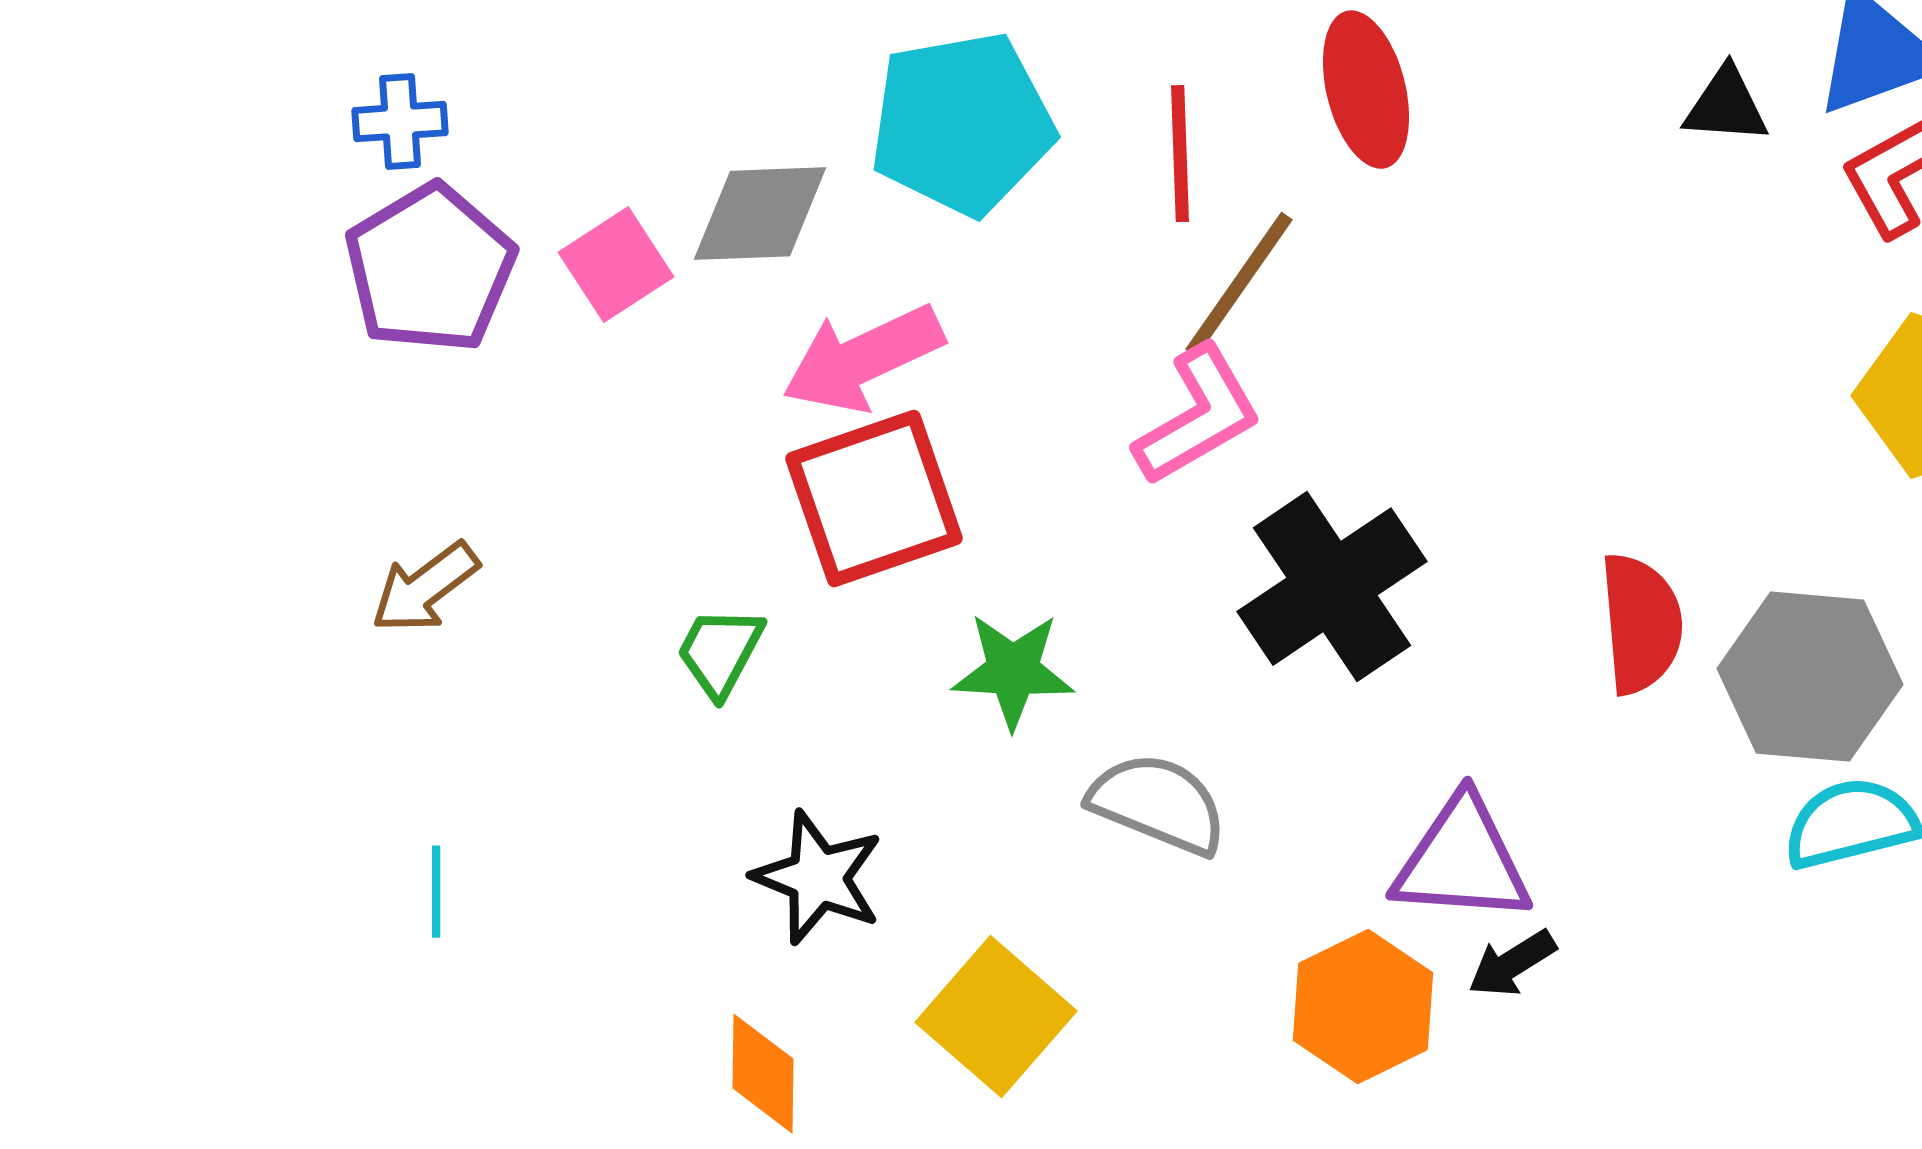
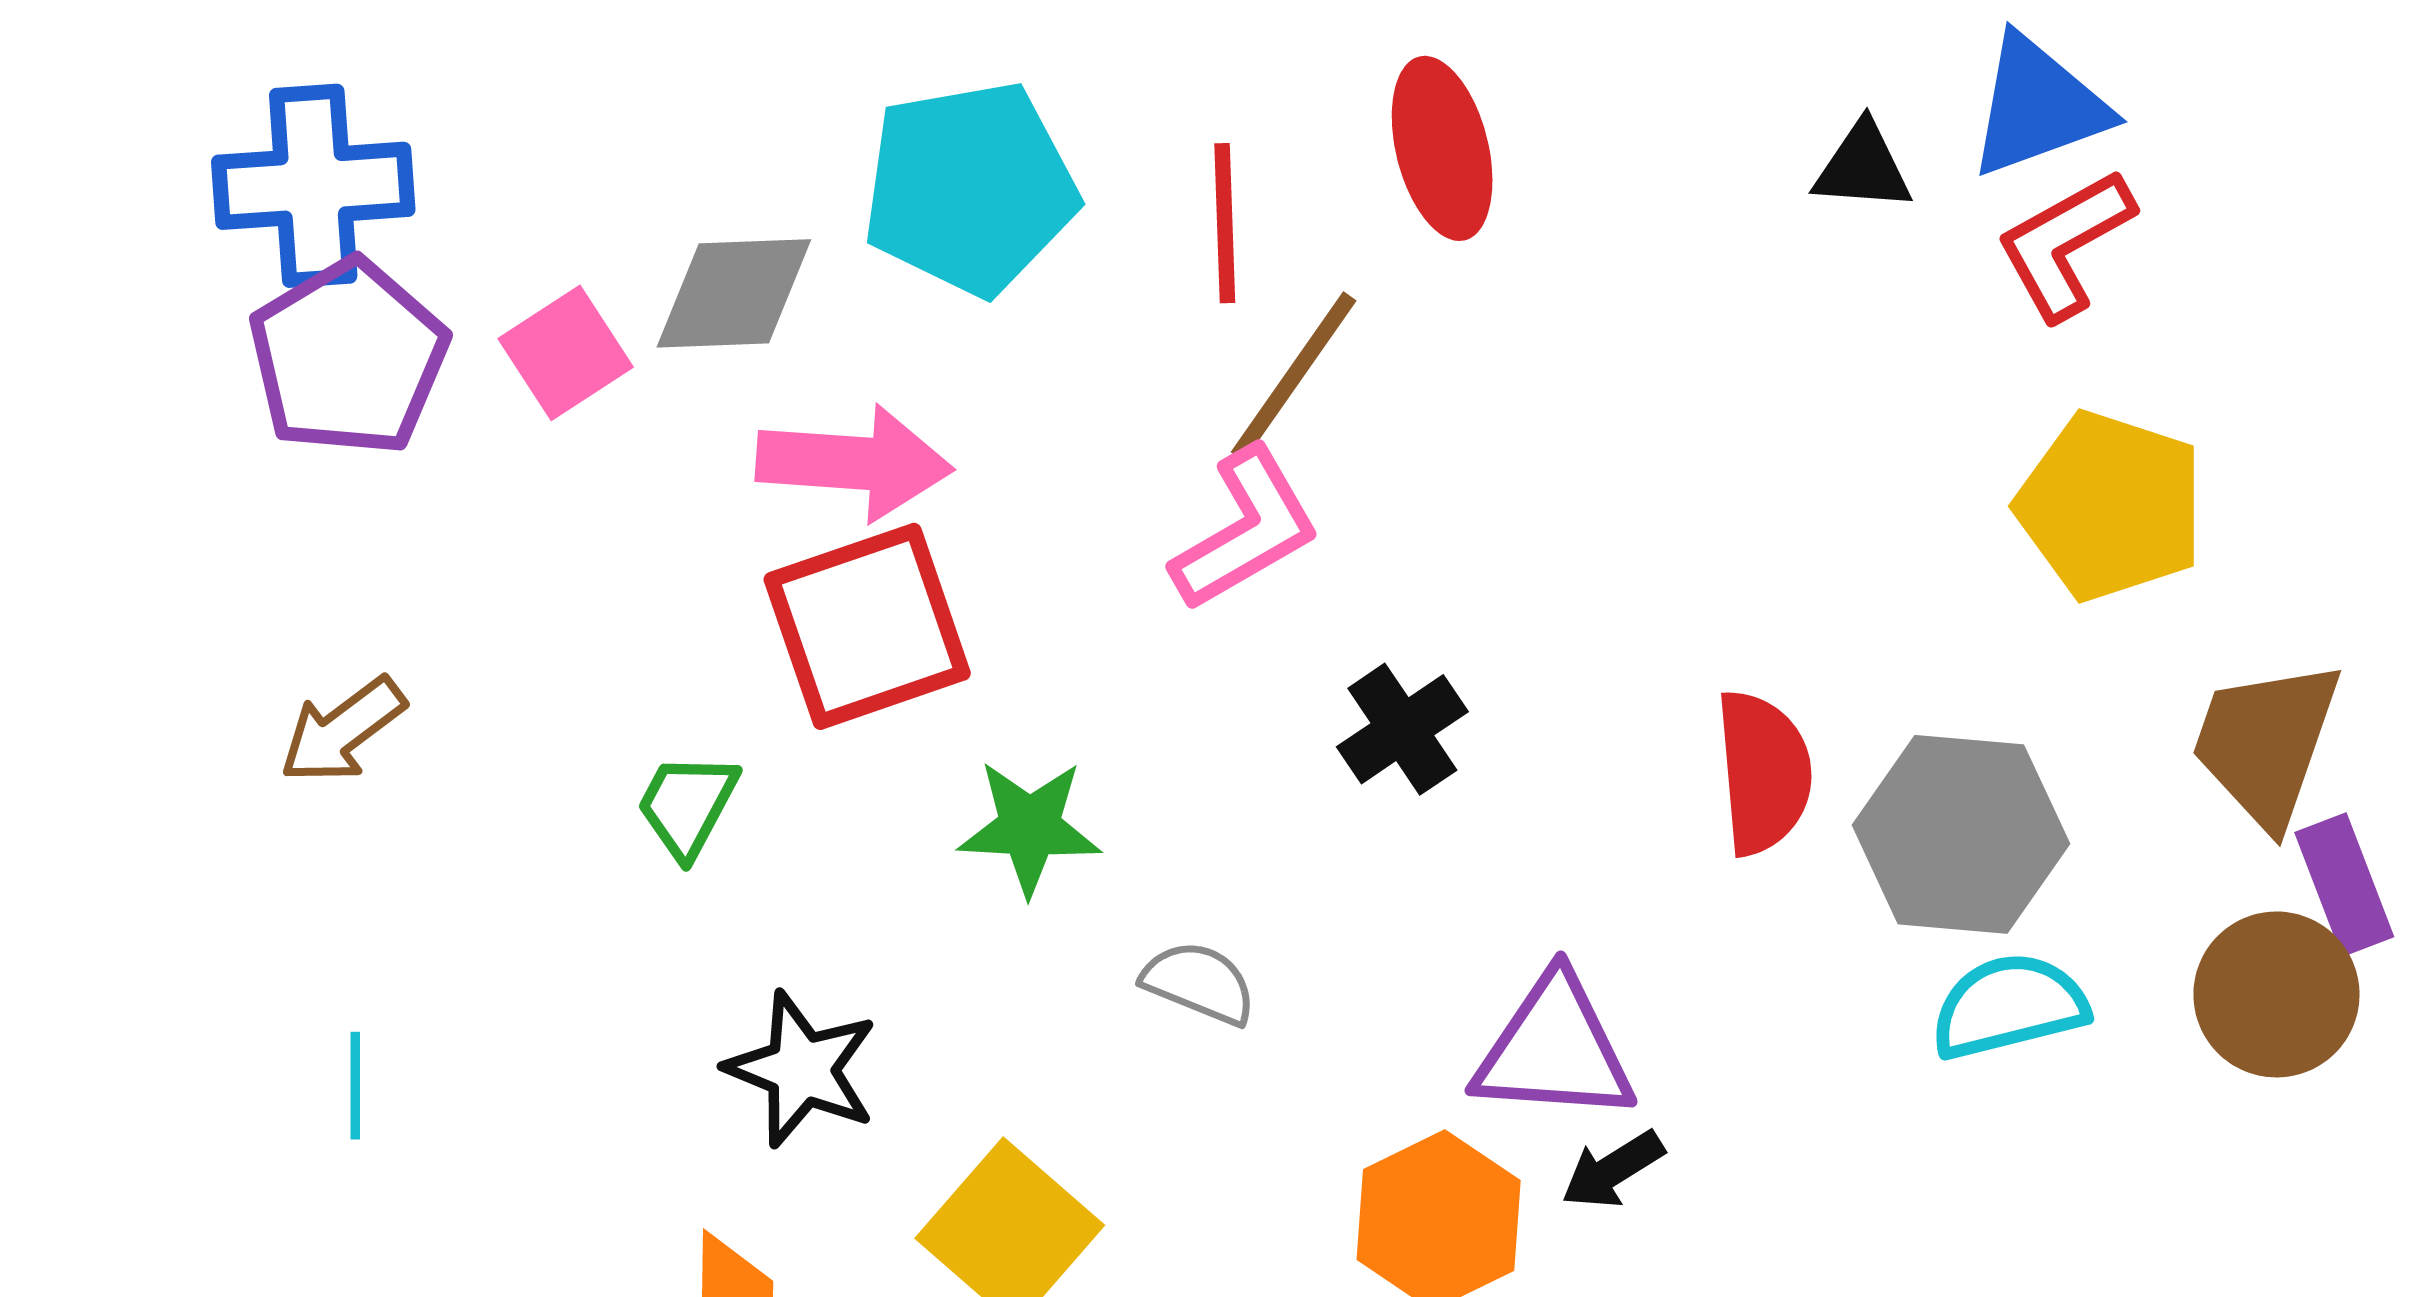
blue cross: (400, 122) -> (313, 186), size x1.8
pink arrow: (863, 359) -> (854, 463), turned -151
black cross: (1332, 587) -> (1402, 729), size x0.6
gray semicircle: (1158, 804) -> (1199, 983), size x0.7

